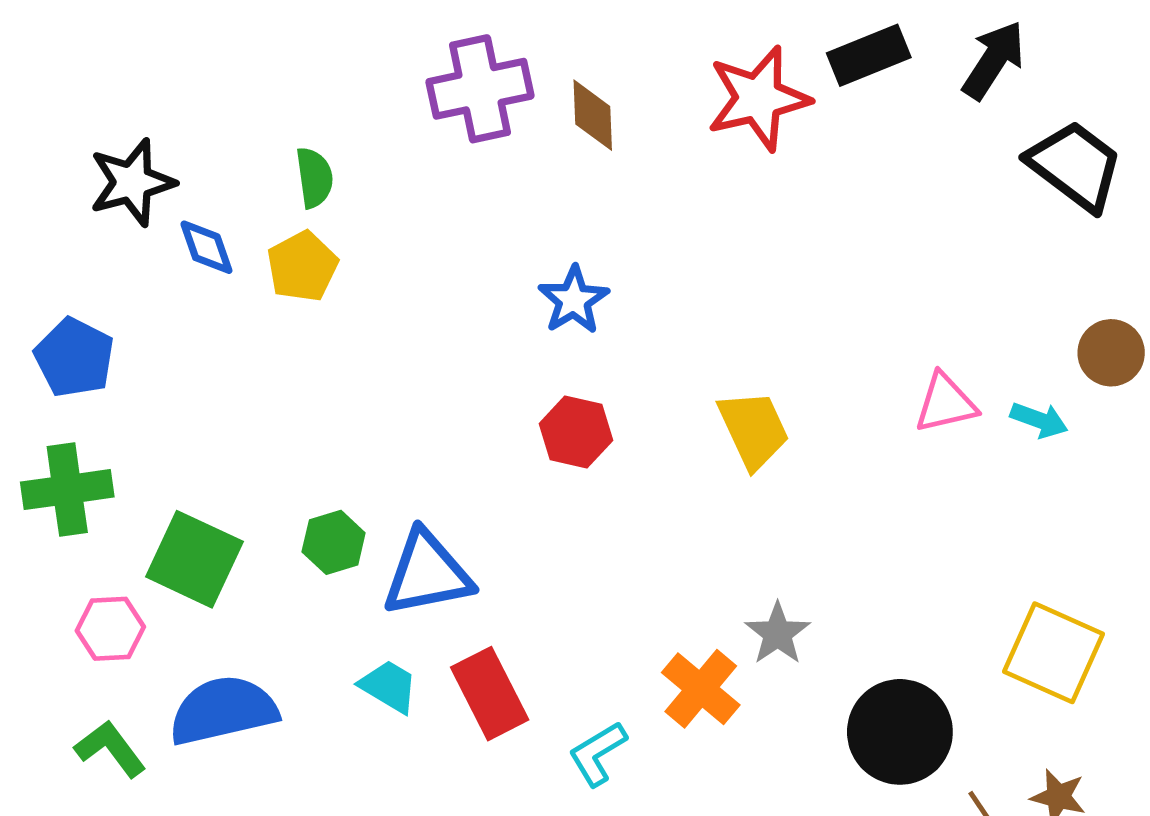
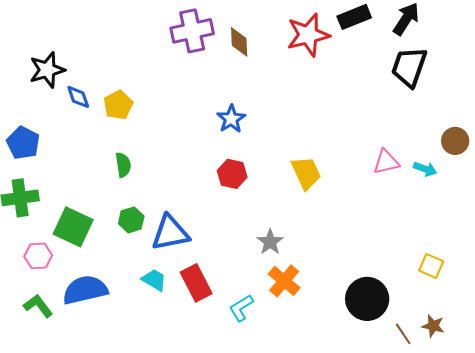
black trapezoid: (1075, 166) -> (409, 67), moved, turned -108
green semicircle: (314, 178) -> (123, 165), moved
gray star: (778, 634) -> (270, 242), moved
yellow square: (1054, 653) -> (431, 266), size x0.6

